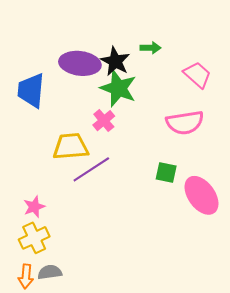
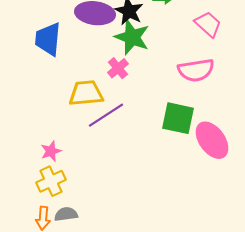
green square: (166, 172) -> (178, 118), size x1.6

